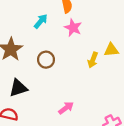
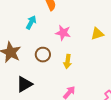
pink star: (73, 28) -> (63, 33), moved
yellow arrow: (93, 60) -> (68, 61), moved

